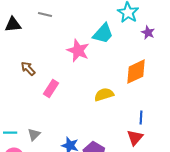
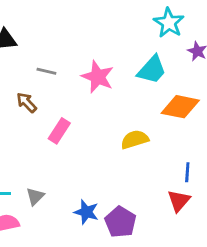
gray line: (45, 15) -> (46, 71), moved
cyan trapezoid: (103, 34) -> (152, 70), moved
orange diamond: (136, 72) -> (180, 107), turned 36

